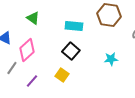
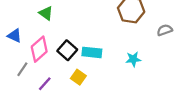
cyan rectangle: (74, 26) -> (92, 52), moved
black square: (71, 51) -> (67, 50), moved

